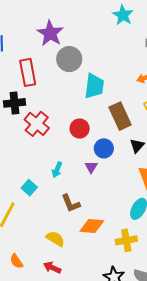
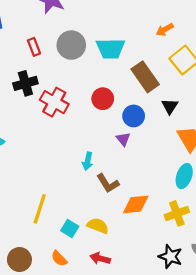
gray circle: (69, 59) -> (71, 45), moved
red rectangle: (28, 72) -> (34, 47), size x0.6
cyan trapezoid: (94, 86) -> (110, 49), turned 92
cyan arrow: (57, 170) -> (88, 161), moved
cyan square: (29, 188) -> (70, 229), moved

